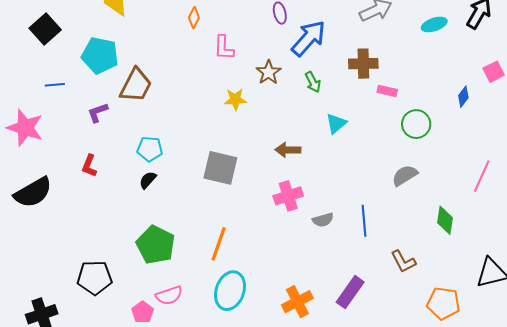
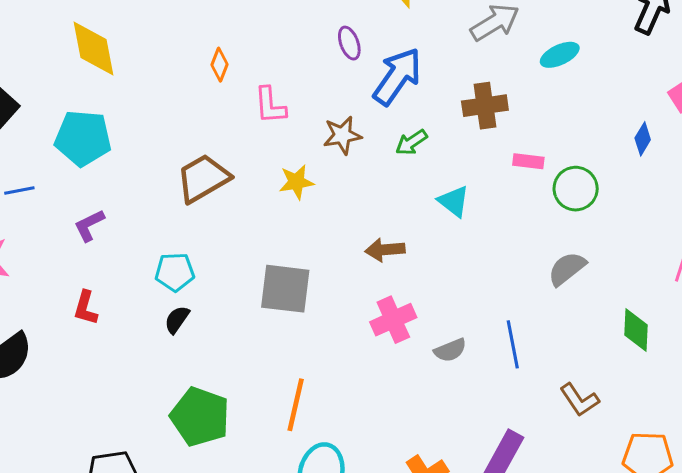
cyan ellipse: (434, 24) -> (560, 55), moved
brown star: (269, 72) -> (342, 135), turned 30
green arrow: (313, 82) -> (411, 142), turned 90
brown trapezoid: (136, 85) -> (203, 178), moved, turned -141
pink rectangle: (387, 91) -> (528, 161), moved
cyan triangle: (336, 123) -> (454, 201), turned -35

